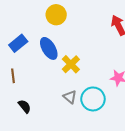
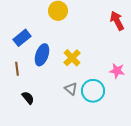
blue ellipse: (49, 48) -> (42, 55), moved, turned 50

